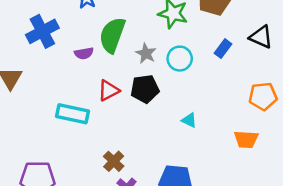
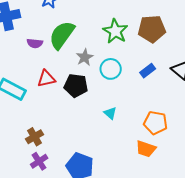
orange pentagon: (263, 96) -> (156, 123), moved
cyan triangle: (189, 120) -> (110, 113), moved

